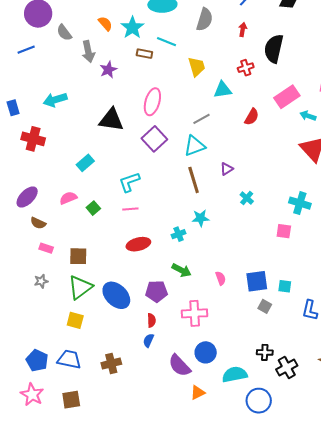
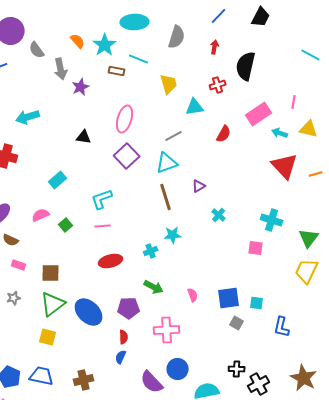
black triangle: (111, 120) -> (84, 137), size x0.6

